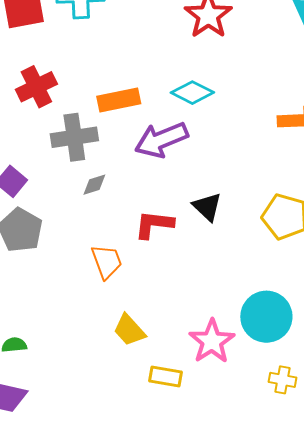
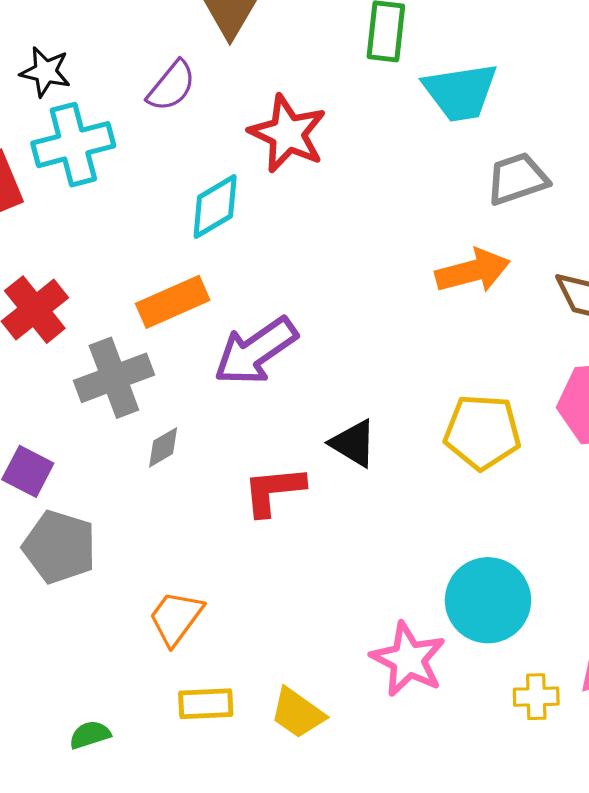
cyan diamond: (192, 93) -> (215, 207), moved, turned -45
orange trapezoid: (107, 262) -> (176, 618), moved, turned -111
yellow trapezoid: (129, 330) -> (298, 713), moved
yellow rectangle: (165, 376) -> (206, 704), moved

